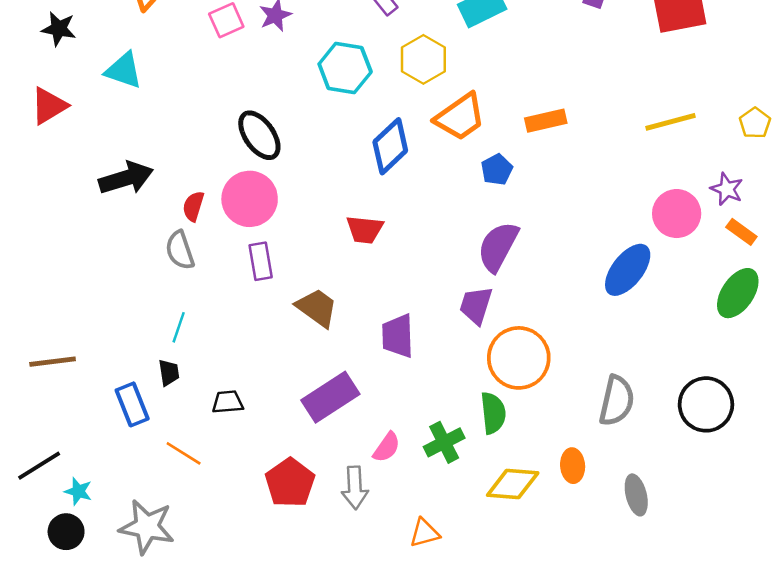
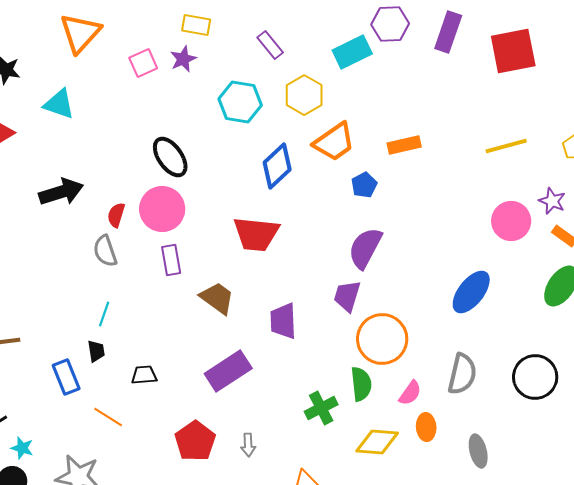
red trapezoid: (365, 229) -> (256, 234), size x1.5
blue ellipse: (628, 270) -> (471, 292), moved
pink semicircle: (387, 447) -> (410, 393), moved
gray arrow: (355, 488) -> (248, 445), size x0.7

